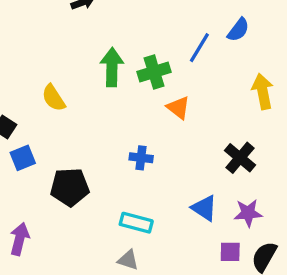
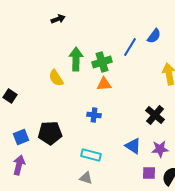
yellow semicircle: (54, 98) -> (56, 78), moved
orange triangle: (178, 108) -> (104, 84), moved, turned -42
blue square: (23, 158) -> (21, 137), moved

